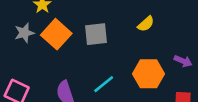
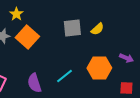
gray square: (96, 34) -> (72, 28), moved

